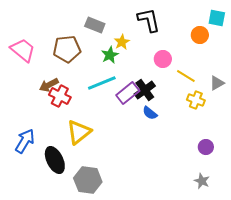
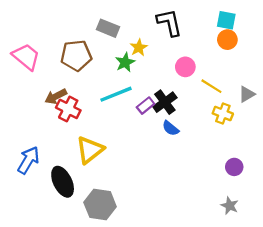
cyan square: (217, 18) -> (226, 20), moved
purple rectangle: (128, 93) -> (146, 106), size x0.7

